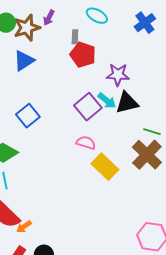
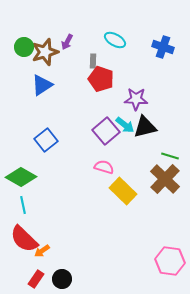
blue cross: (145, 23) -> (163, 47), turned -35

